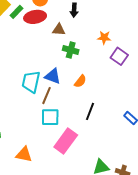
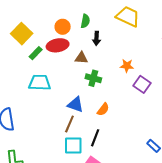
green rectangle: (17, 12) -> (36, 53), moved
cyan trapezoid: (31, 82) -> (40, 83), moved, turned 80
black line: (90, 111) -> (95, 138), moved

